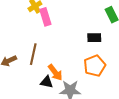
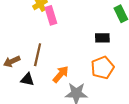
orange arrow: (55, 72) -> (61, 74), turned -102
black triangle: (47, 82) -> (27, 79), moved

